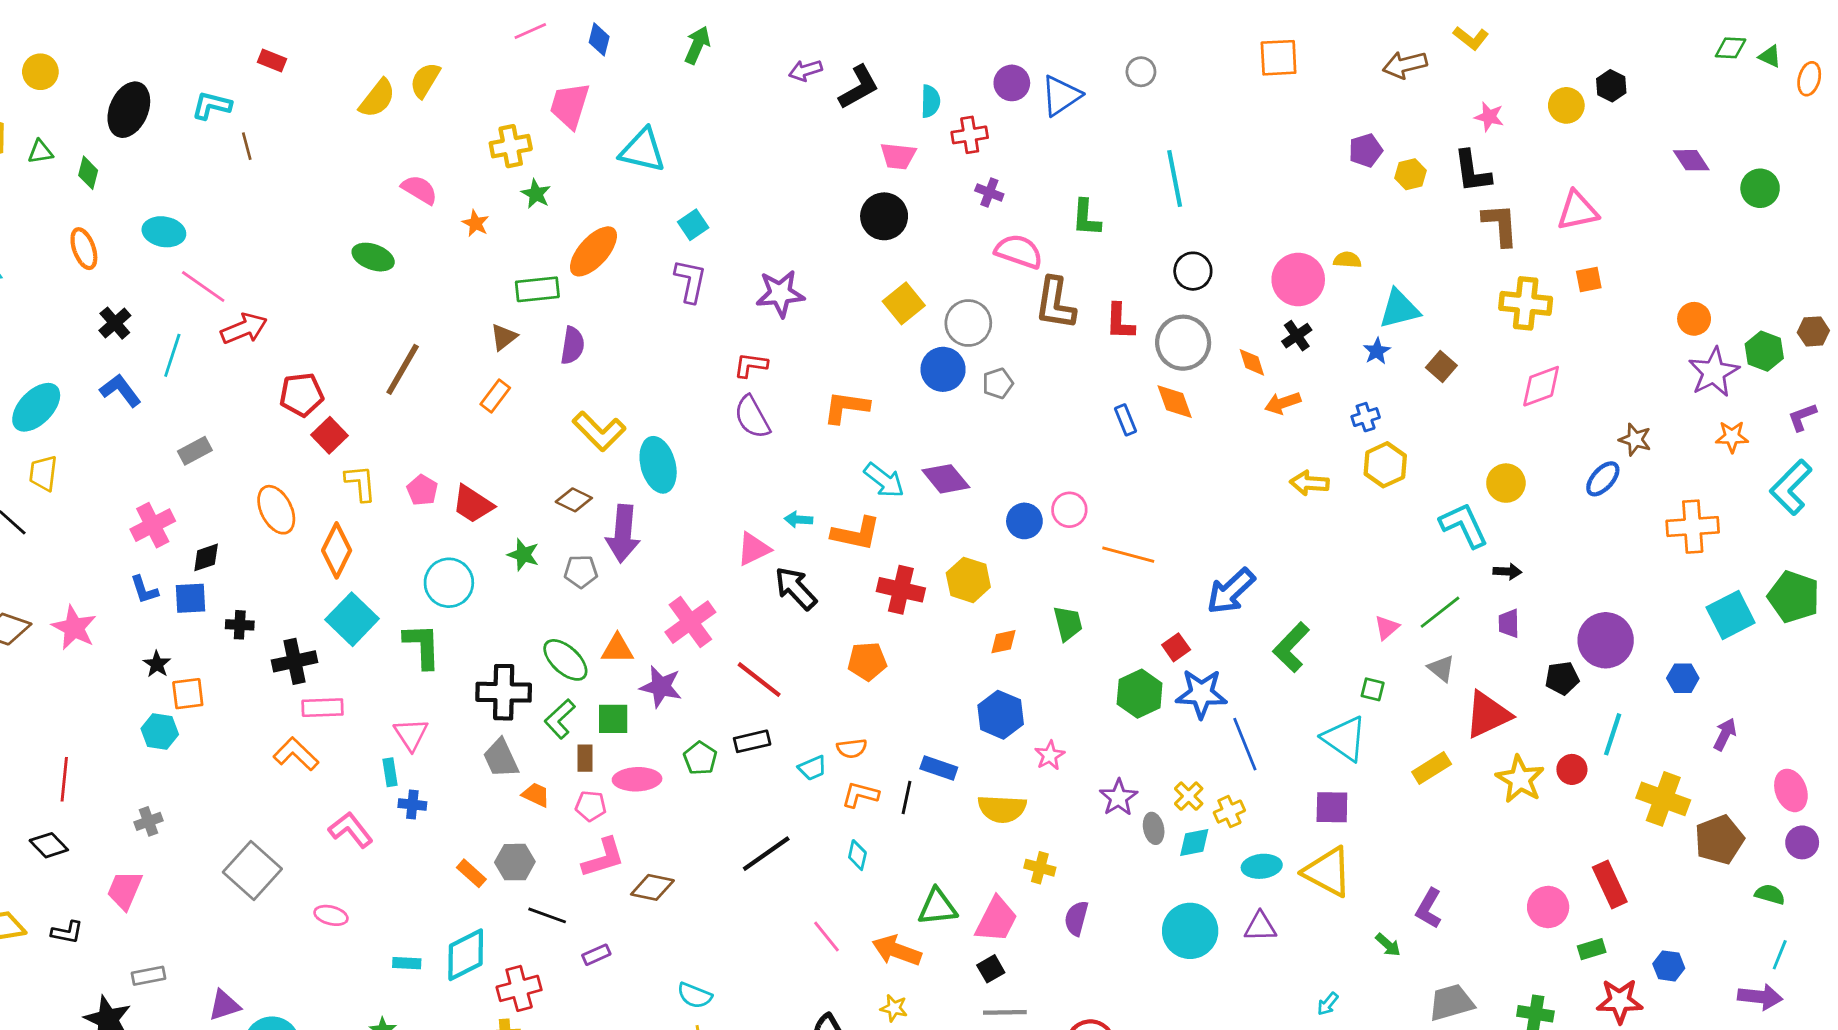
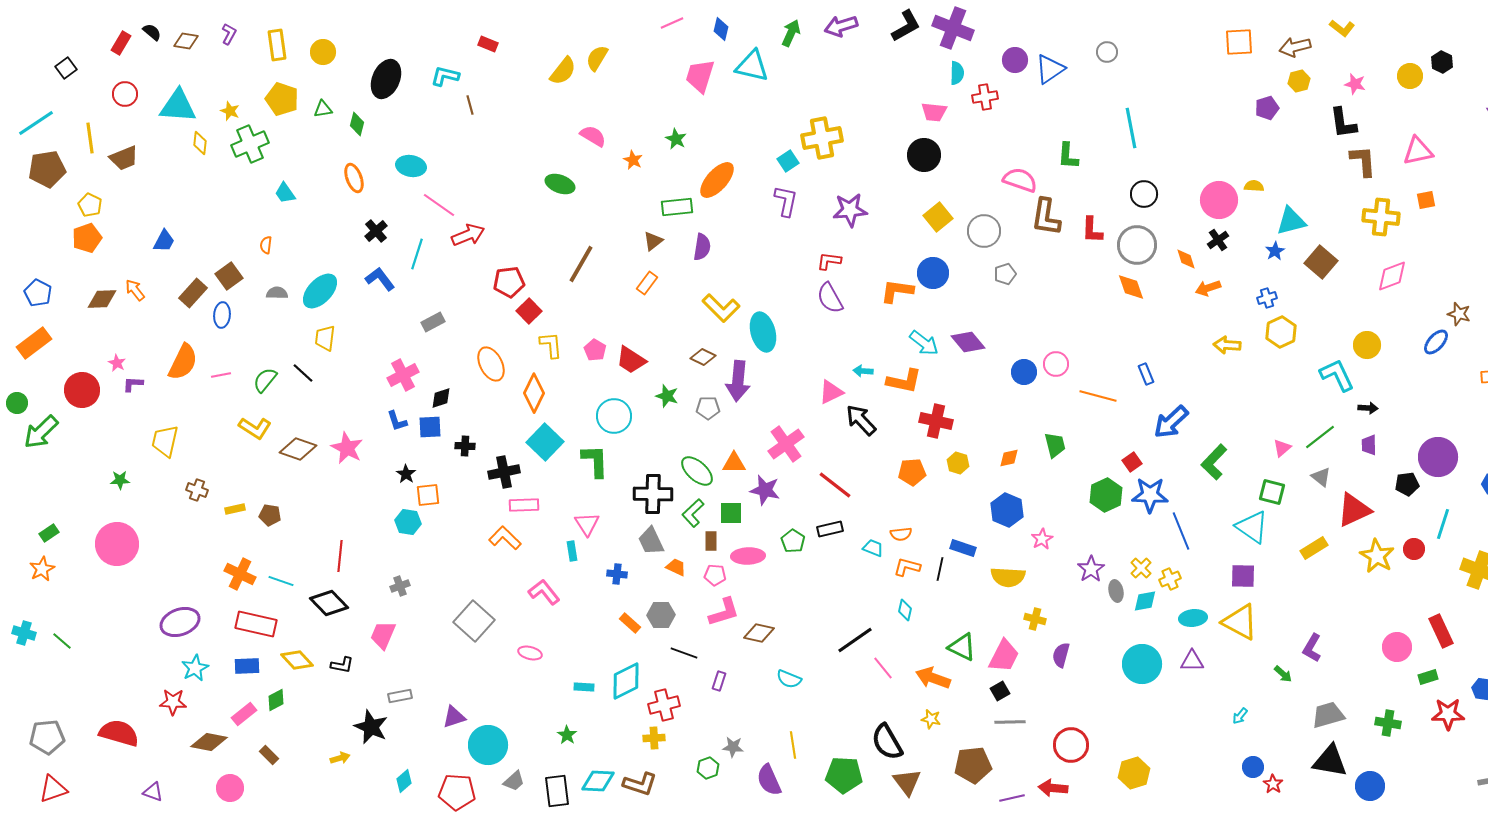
orange square: (1279, 58) -> (1239, 42), moved
purple arrow: (805, 70) -> (841, 26), moved, size x1.4
black L-shape: (859, 87) -> (906, 26), moved
yellow cross: (511, 146) -> (822, 138), moved, size x1.4
cyan triangle: (643, 150) -> (752, 66), moved
yellow hexagon: (1410, 174) -> (1299, 81), moved
purple cross: (989, 192) -> (953, 28), moved, size x2.0
brown square: (1441, 367) -> (1321, 262), size x1.5
blue circle: (943, 369) -> (933, 273), moved
blue rectangle: (1126, 420) -> (1146, 374), moved
yellow hexagon: (968, 580) -> (958, 463), moved, size x0.7
green square: (1373, 689) -> (1272, 492), size x1.5
cyan trapezoid: (812, 768) -> (873, 548), turned -135
blue cross: (412, 805) -> (617, 574), moved
black diamond: (49, 845) -> (329, 603), size x1.4
black line: (766, 854) -> (855, 640), moved
green triangle: (937, 907) -> (962, 647), turned 32
purple rectangle: (596, 955) -> (719, 681), turned -48
cyan semicircle: (695, 995) -> (789, 679), moved

